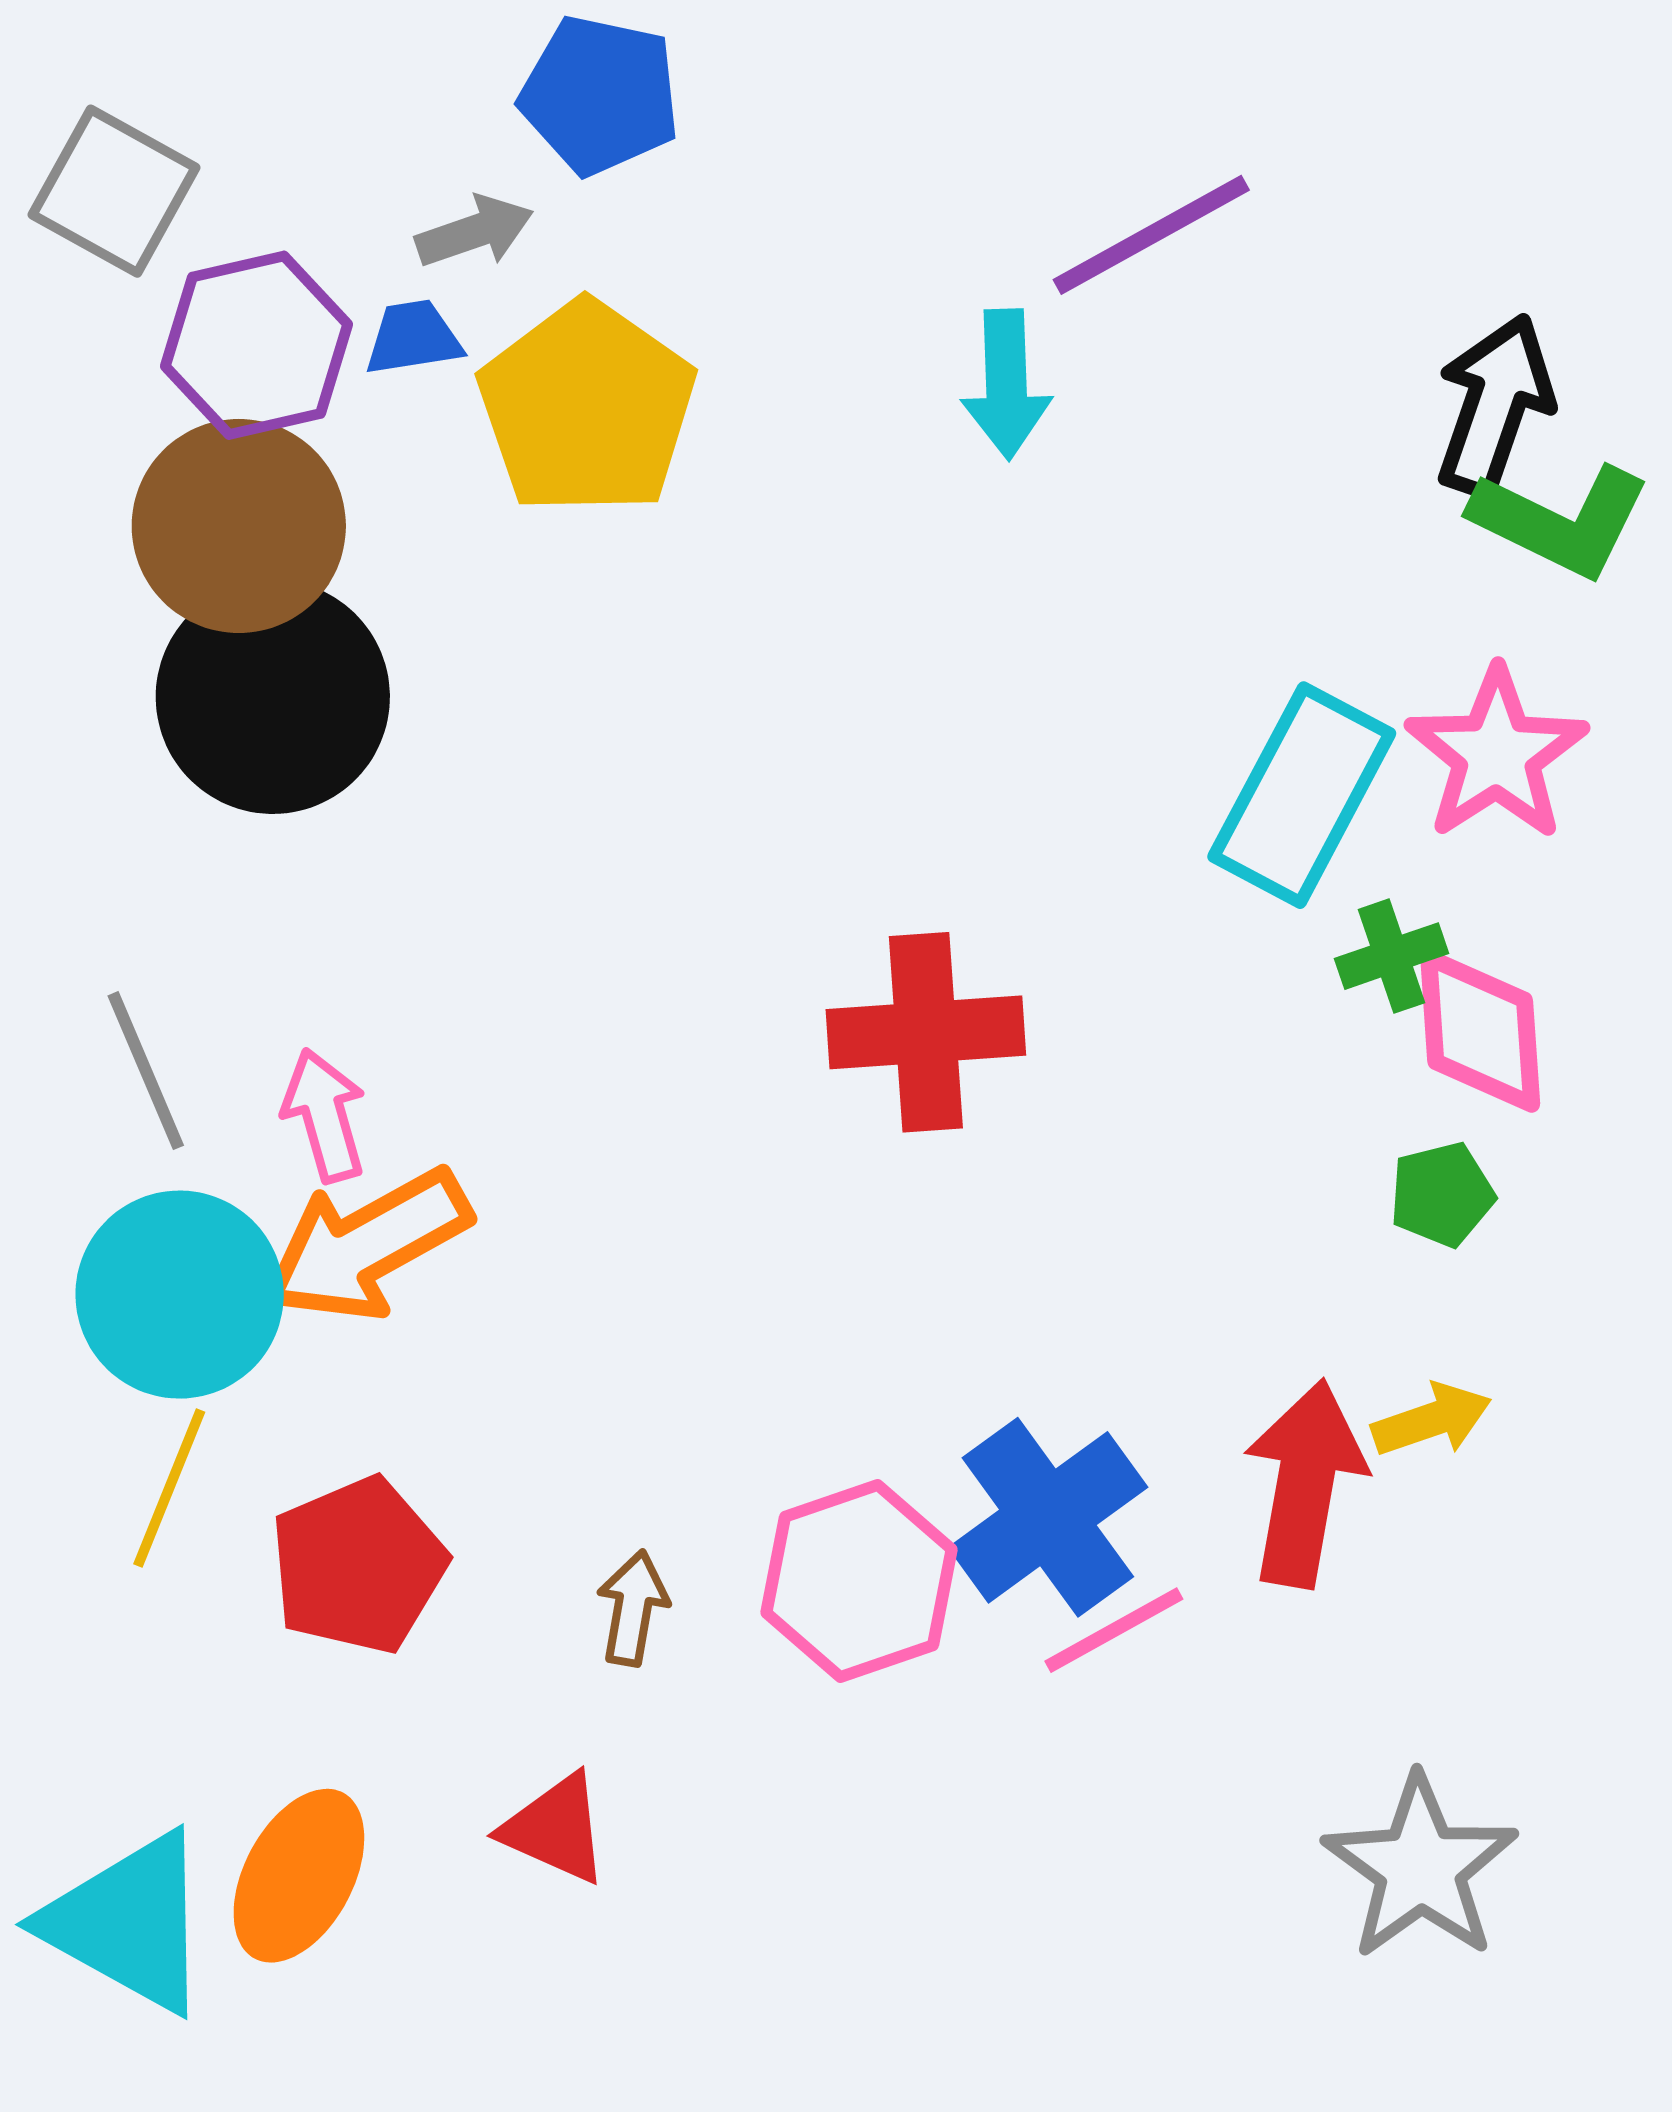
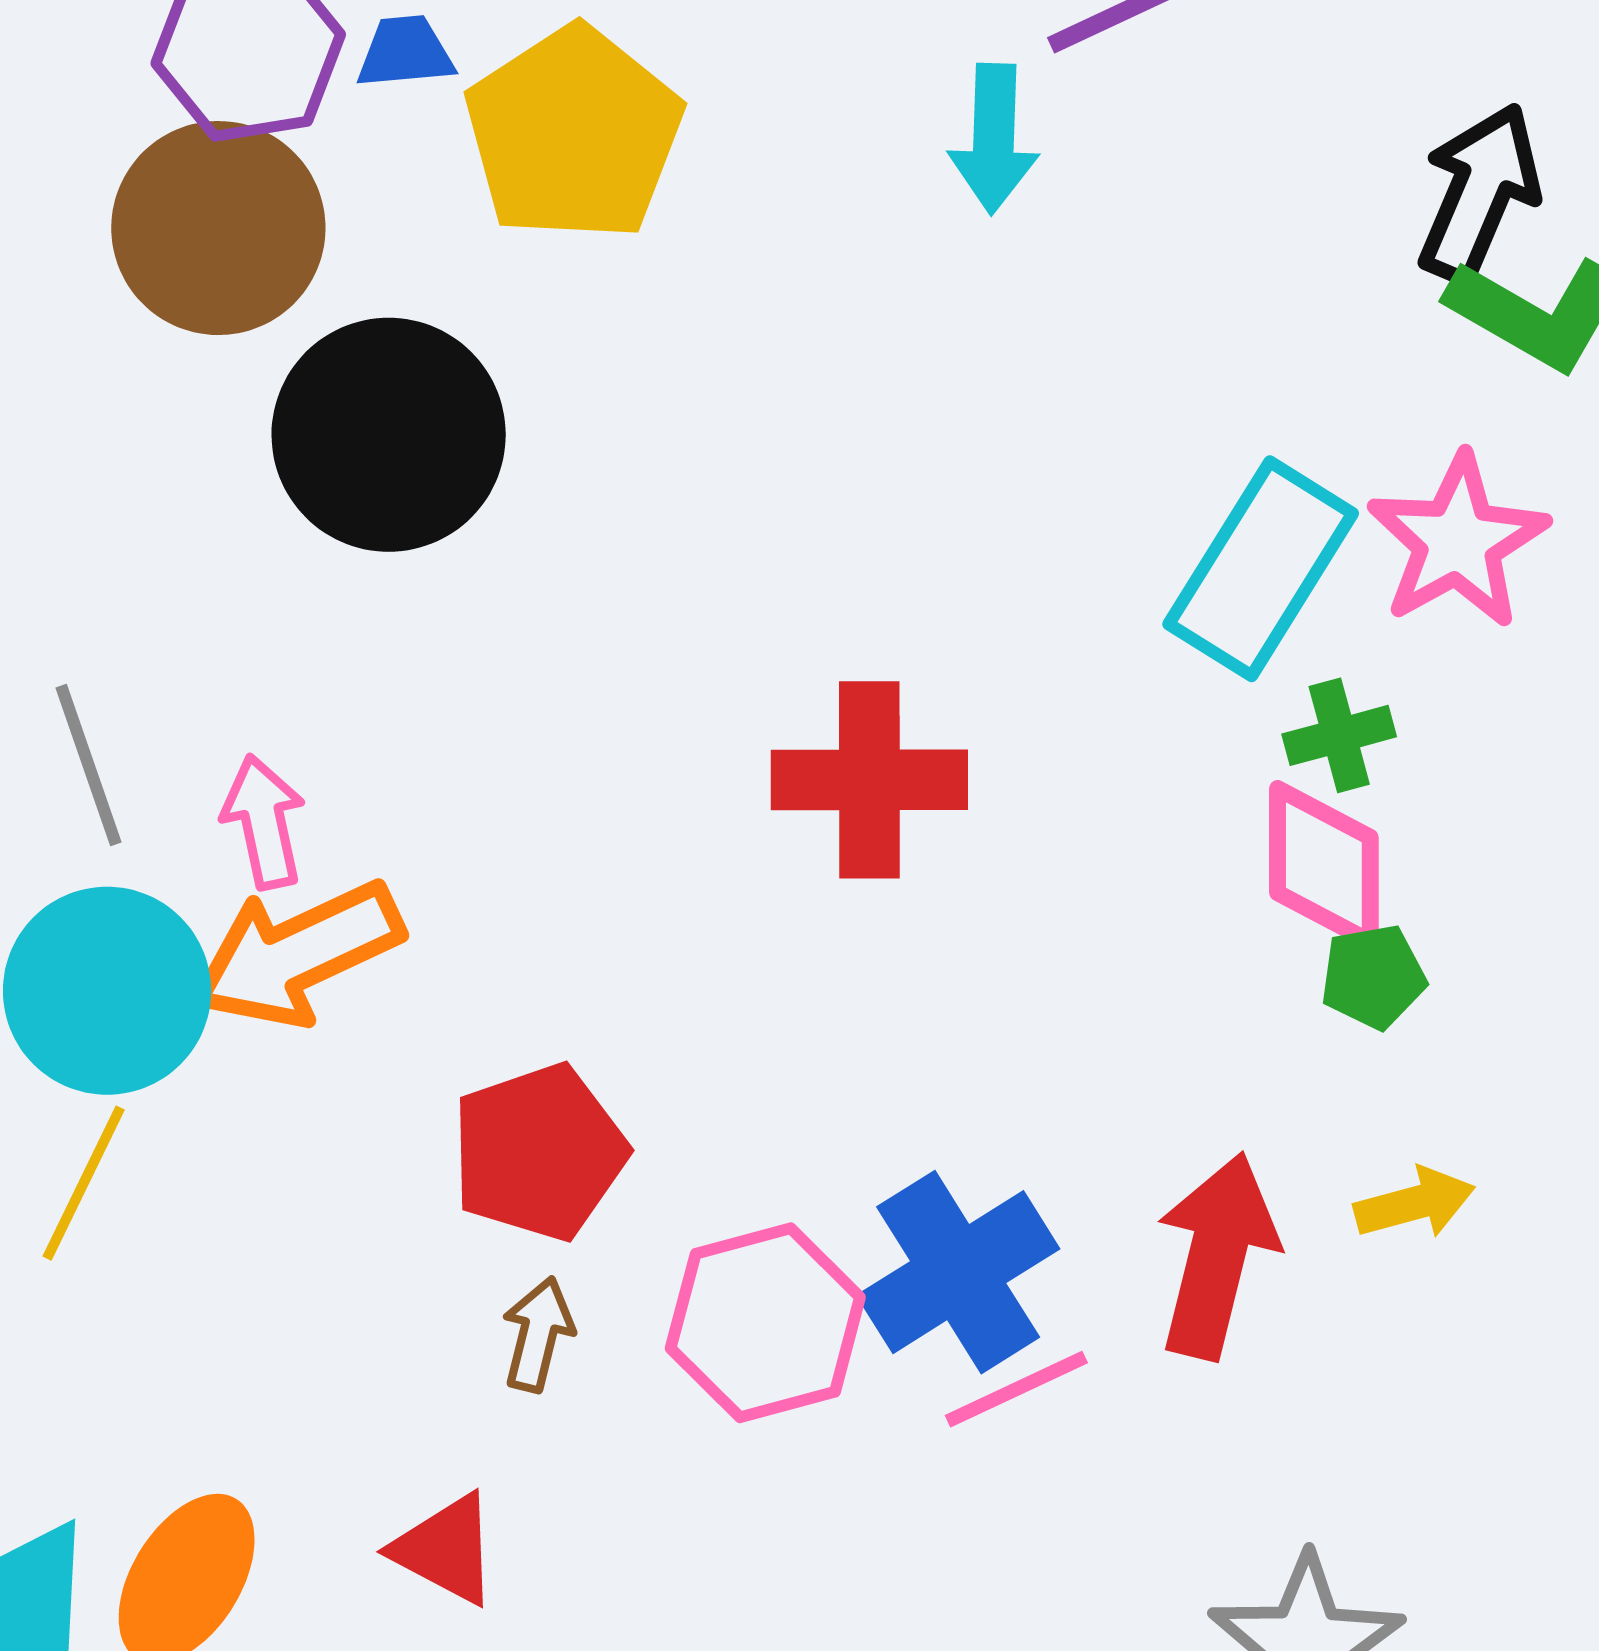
black circle: (273, 697) -> (389, 435), moved
pink diamond: (1480, 1031) -> (1324, 865), moved
yellow arrow: (1432, 1420) -> (1415, 1203), moved
red pentagon: (358, 1565) -> (539, 1152), moved

